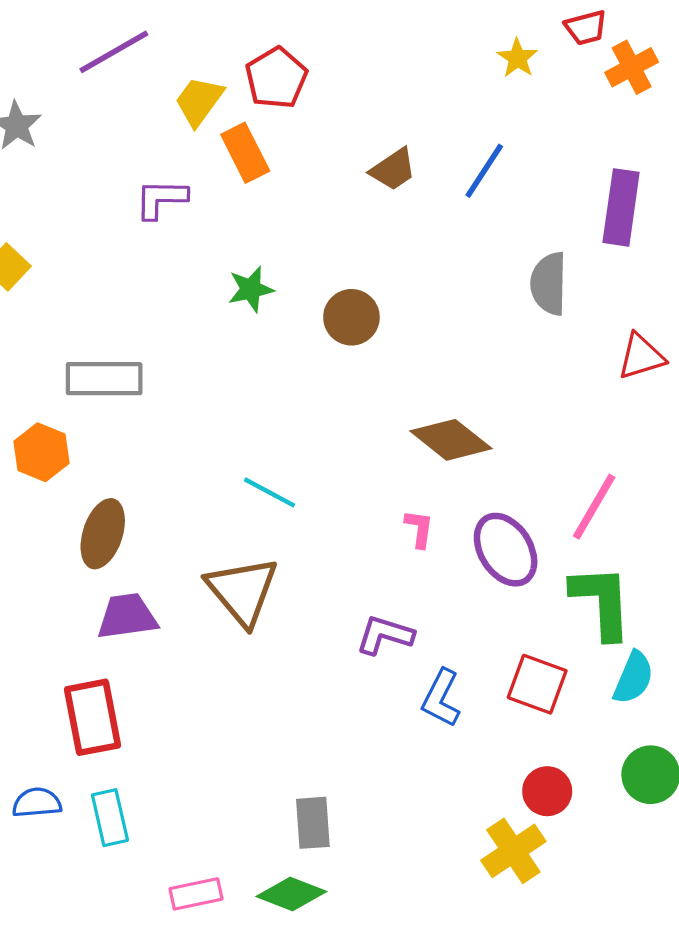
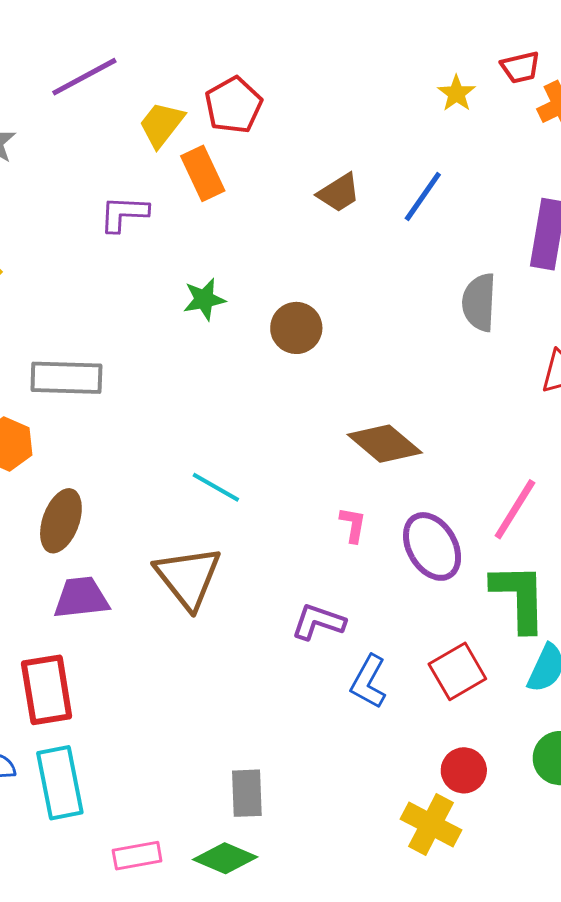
red square: (537, 684) -> (457, 671), turned 38
cyan rectangle: (110, 818) -> (60, 783), size x1.4
yellow cross: (513, 851) -> (431, 824), turned -30

